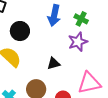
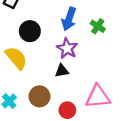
purple star: (78, 42) -> (67, 48), moved, turned -30

